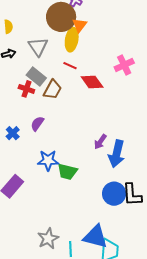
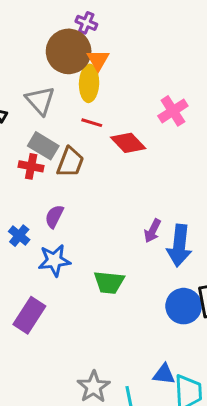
blue star: (48, 160) -> (54, 260), moved
blue triangle: (95, 237) -> (164, 374), size x0.6

